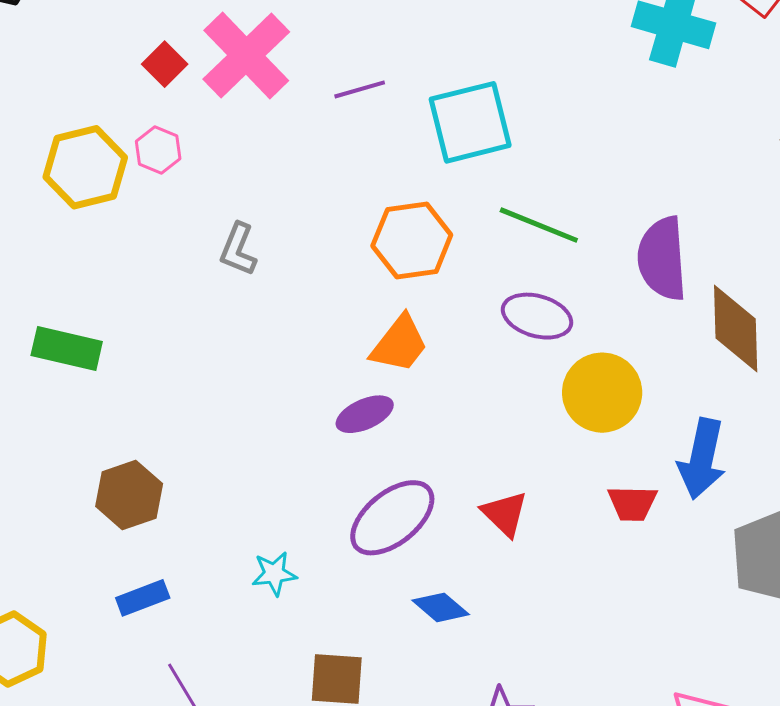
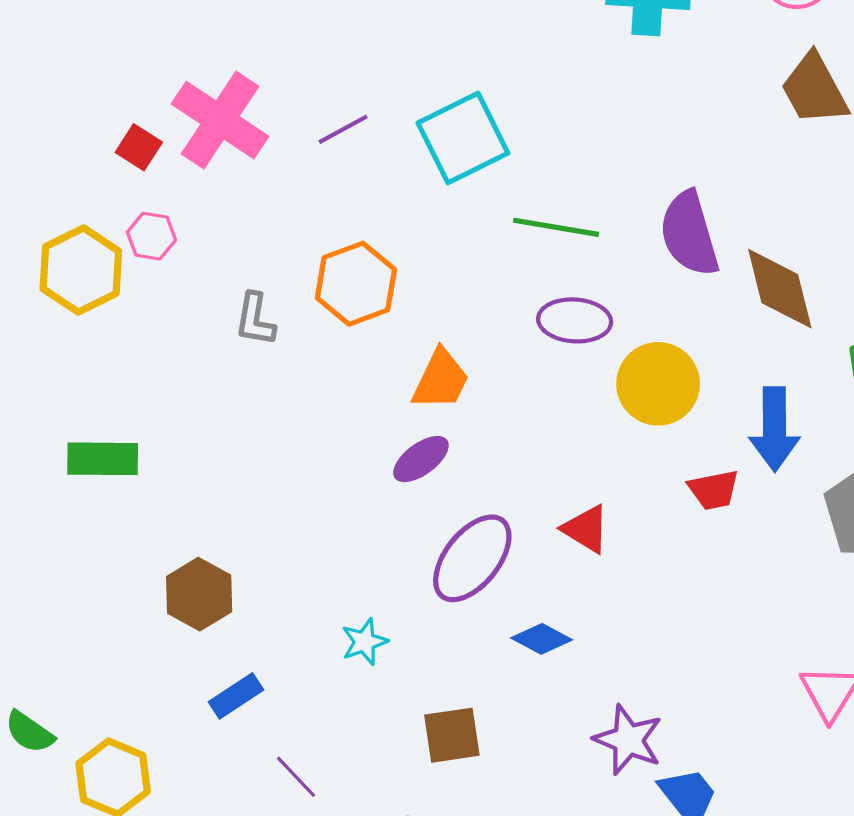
orange hexagon: (412, 240) -> (356, 284), moved

